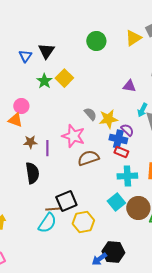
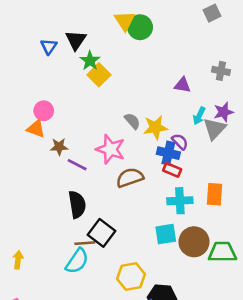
yellow triangle: (133, 38) -> (125, 21), moved, turned -30
green star: (44, 81) -> (90, 61), moved
brown star: (30, 142) -> (59, 147), moved
purple line: (47, 148) -> (77, 165), turned -63
black semicircle: (32, 173) -> (77, 205), moved
black square: (66, 201) -> (101, 233), turned -30
cyan square: (116, 202) -> (166, 234), turned 30
yellow hexagon: (83, 222) -> (131, 276), moved

